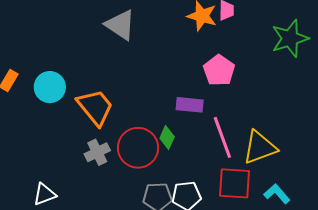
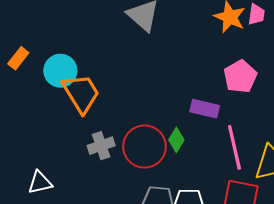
orange trapezoid: (95, 107) -> (81, 93), moved

